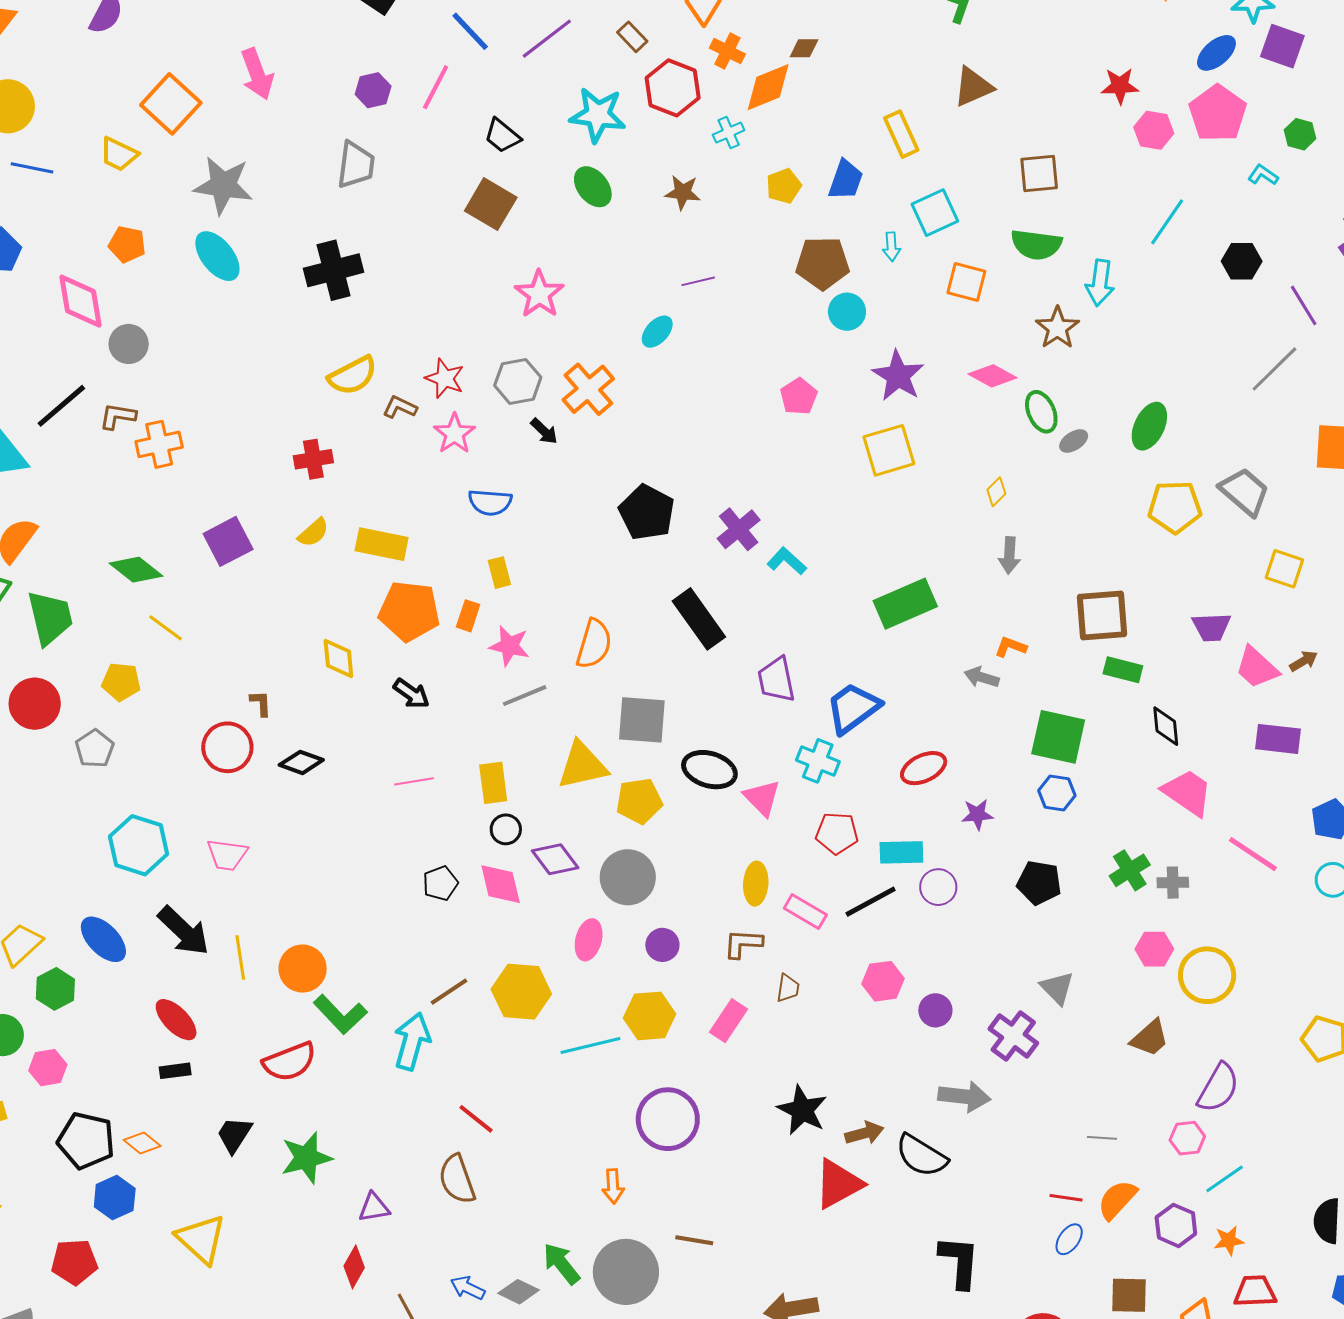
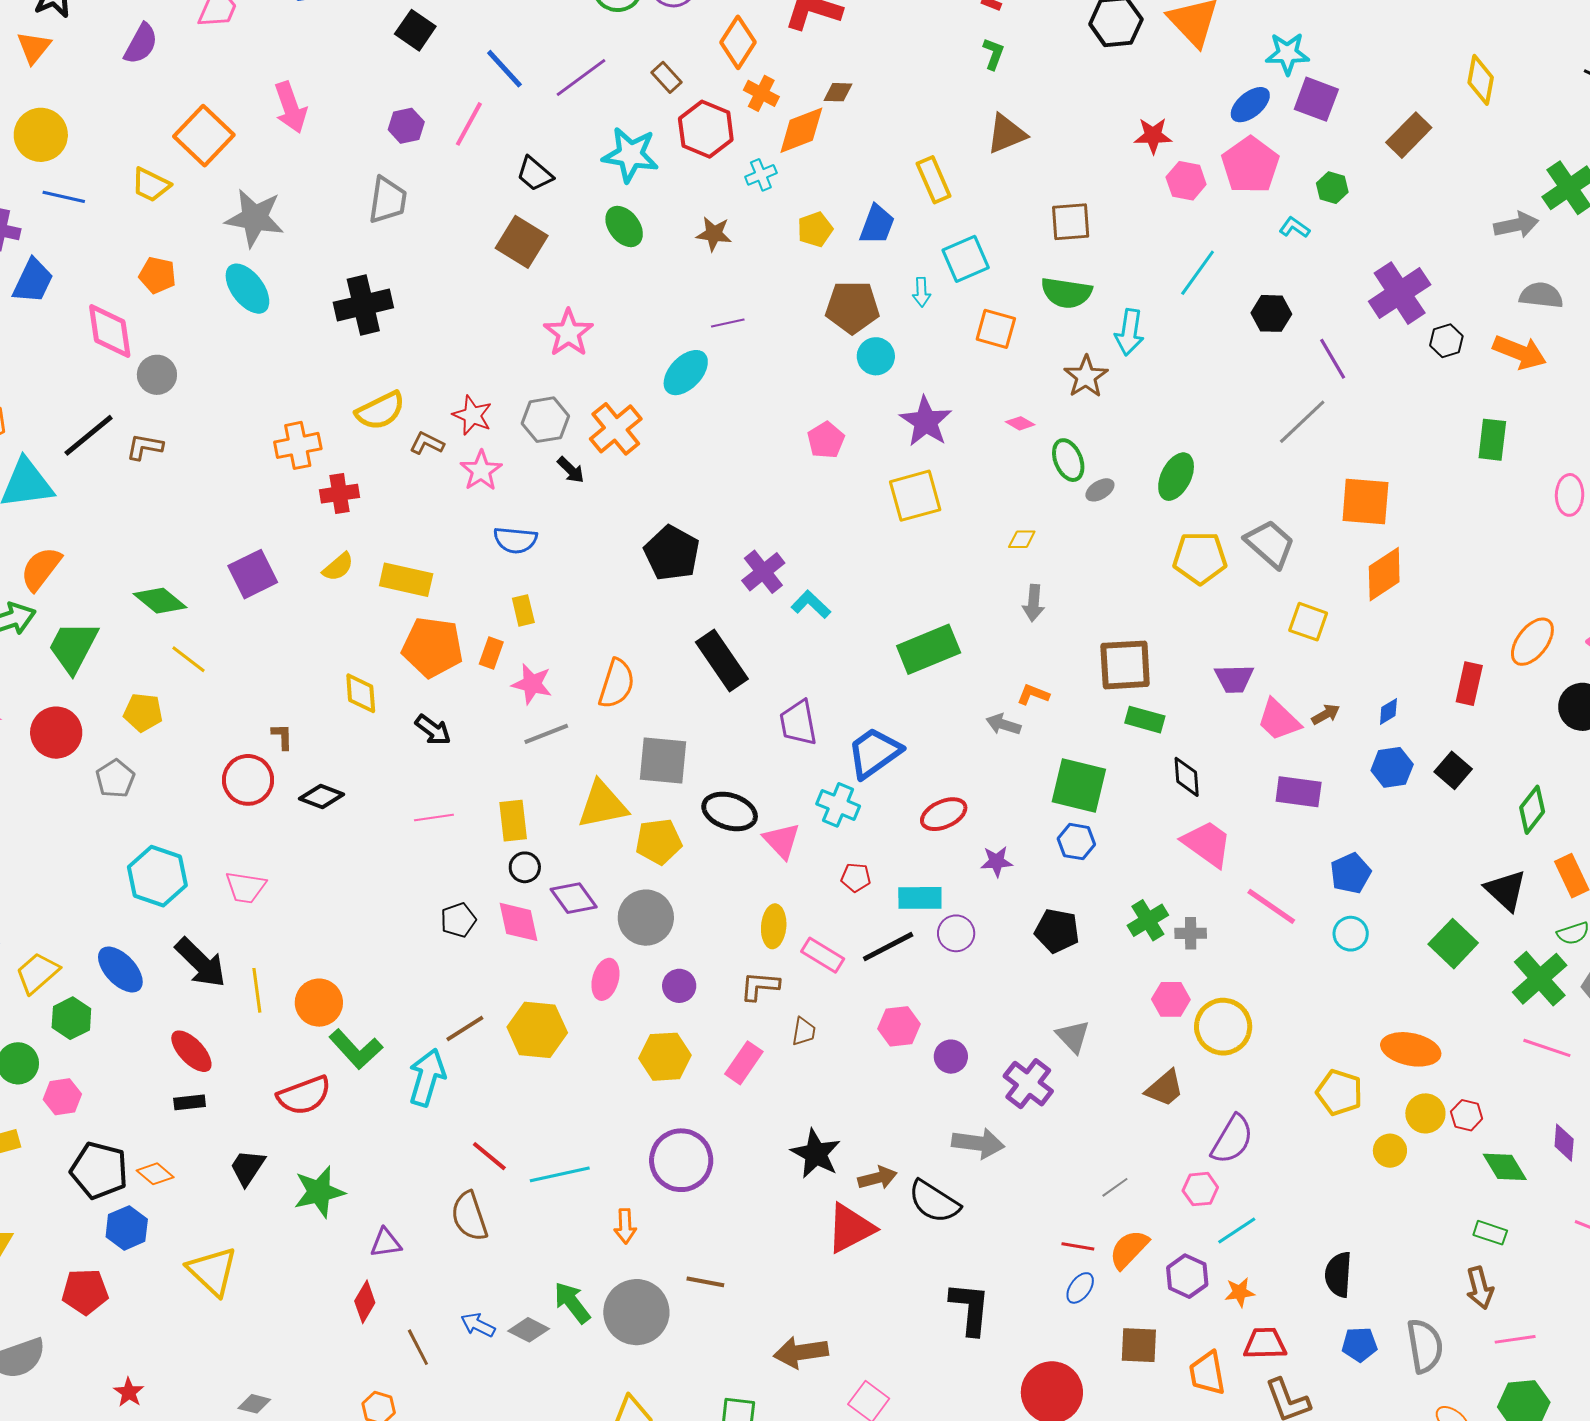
cyan ellipse: (657, 332) -> (686, 373), size x1.4
pink diamond: (992, 376) -> (1020, 423), size x0.6
orange cross: (159, 444) -> (298, 445), moved
yellow diamond: (996, 492) -> (1022, 539), turned 44
green trapezoid: (50, 618) -> (73, 647), turned -140
red pentagon: (837, 833) -> (856, 877), size x0.7
cyan line: (590, 1045) -> (560, 1174), moved
gray line: (1102, 1138) -> (1115, 1187), turned -40

